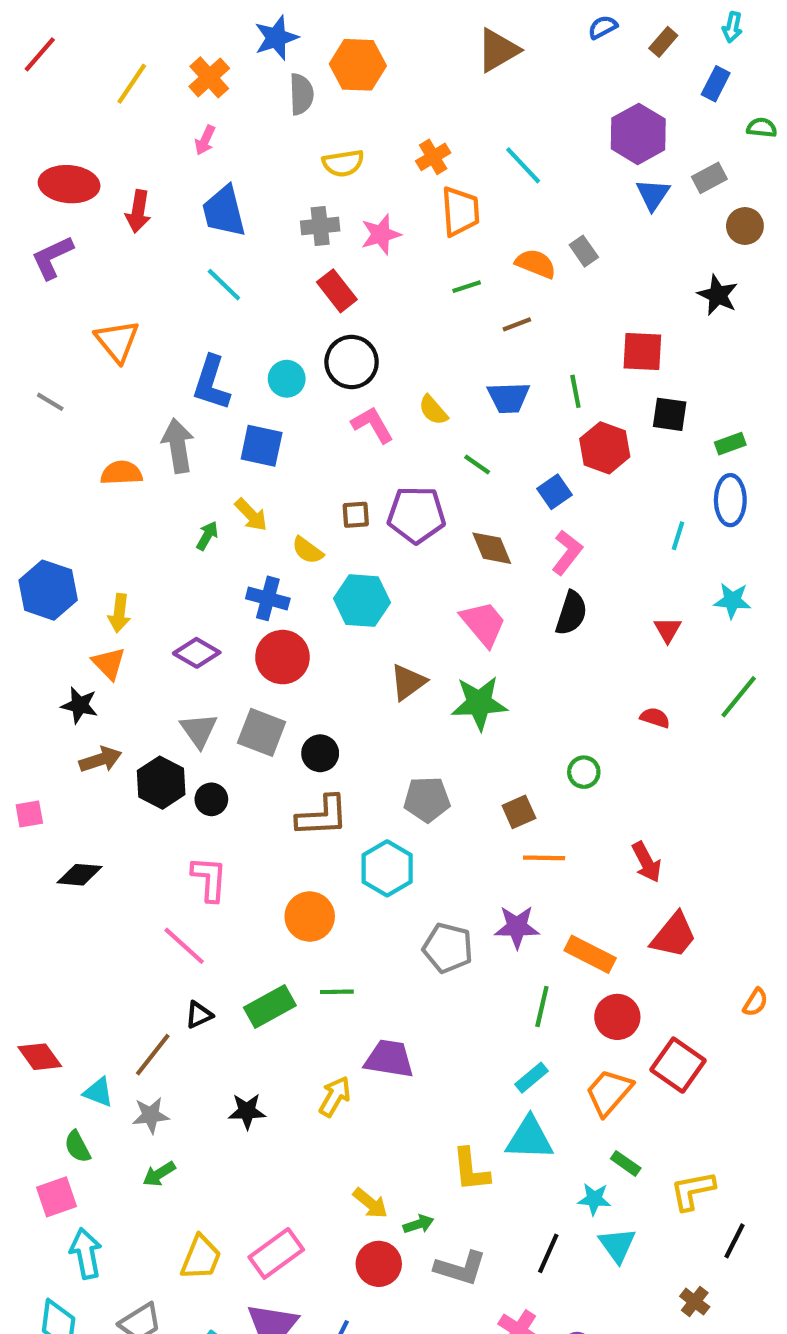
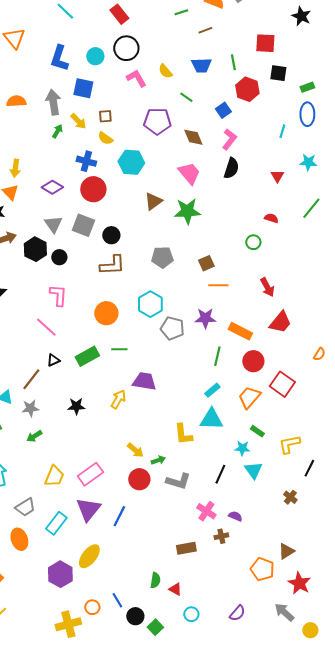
gray arrow: (178, 446) -> (53, 102), moved
brown square: (356, 515) -> (105, 116), moved
green circle: (584, 772) -> (253, 242), moved
cyan hexagon: (387, 868) -> (150, 304), moved

